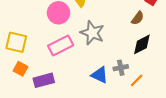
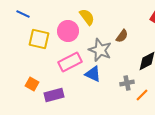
brown semicircle: (138, 18) -> (122, 36), moved
yellow square: (16, 42) -> (39, 39), moved
blue triangle: (100, 75) -> (93, 74), moved

